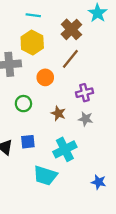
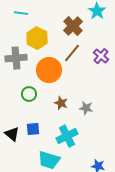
cyan line: (33, 15) -> (21, 13), moved
orange circle: (45, 77) -> (49, 70), size x1.6
purple cross: (84, 93) -> (101, 56), moved, turned -35

